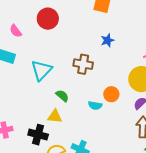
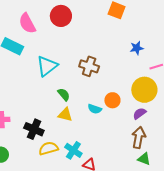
pink semicircle: (16, 31) -> (27, 23), size x1.5
blue star: (107, 40) -> (137, 48), moved
yellow triangle: (55, 116) -> (65, 115), moved

